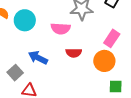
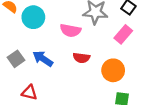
pink rectangle: (112, 38) -> (123, 34), moved
gray square: (15, 73) -> (16, 59), moved

